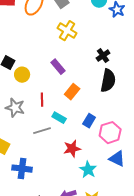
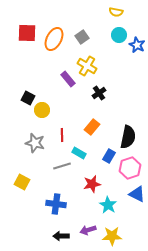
black cross: (103, 56) -> (99, 93), moved
purple rectangle: (58, 67) -> (68, 79), moved
black semicircle: (108, 81) -> (128, 137), moved
blue cross: (22, 169) -> (56, 204), moved

